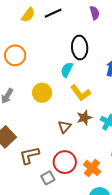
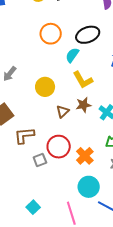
black ellipse: (80, 48) -> (88, 35), turned 65
orange circle: (15, 55) -> (51, 34), moved
yellow circle: (42, 93) -> (45, 87), moved

